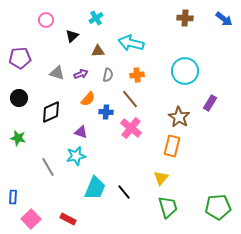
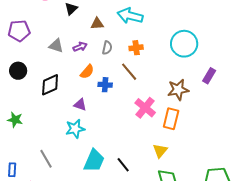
brown star: (179, 117) -> (178, 90), turned 30
pink cross: (131, 128) -> (145, 108), moved
green star: (18, 138) -> (15, 120), moved
gray line: (48, 167) -> (46, 159), moved

